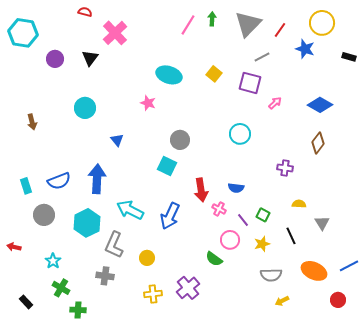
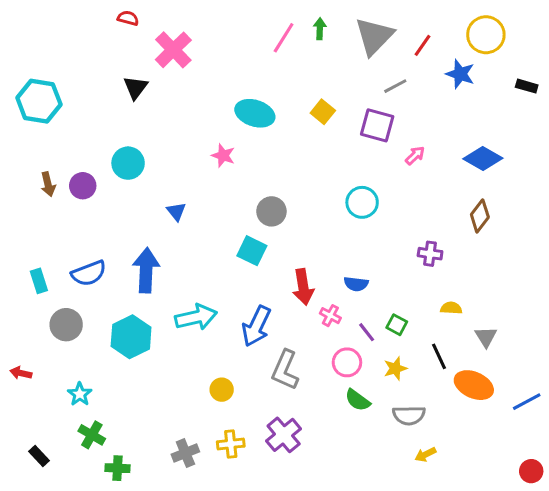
cyan hexagon: (23, 33) -> (39, 101), moved
purple circle: (55, 59) -> (83, 186), moved
cyan arrow: (130, 210) -> (196, 317), turned 140
gray L-shape: (114, 245) -> (285, 370), moved
green semicircle: (214, 259) -> (358, 400), moved
orange ellipse: (314, 271) -> (474, 385), moved
gray cross: (105, 276) -> (185, 453), moved, turned -30
red circle: (338, 300) -> (531, 471), moved

